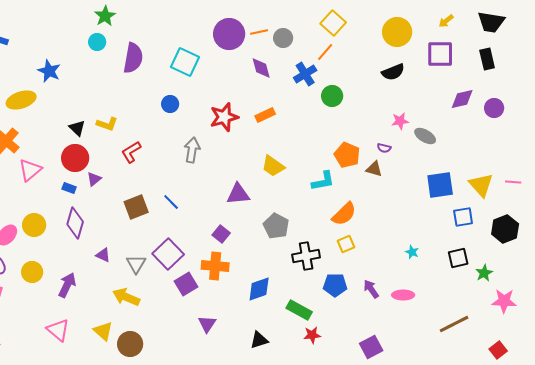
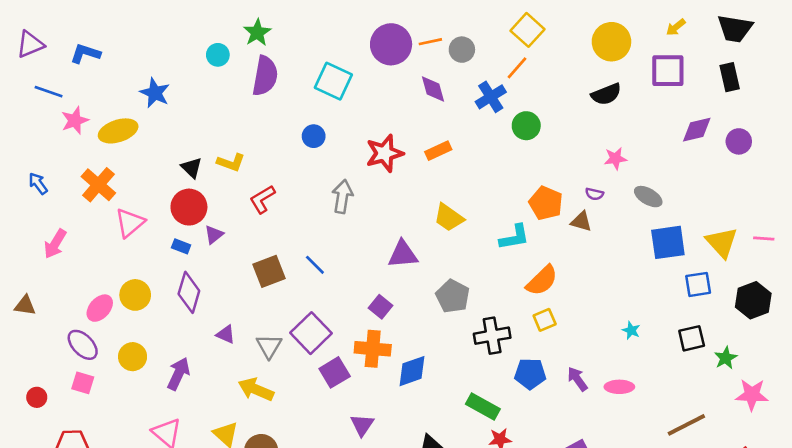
green star: (105, 16) -> (257, 33), moved
gray ellipse: (425, 136) -> (648, 197), moved
blue diamond: (259, 289) -> (412, 371), moved

